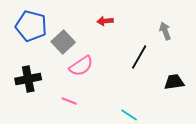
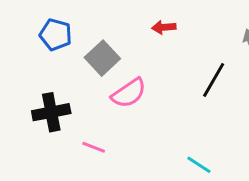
blue pentagon: (31, 26) -> (56, 35), size x0.7
pink line: (69, 101) -> (94, 147), moved

